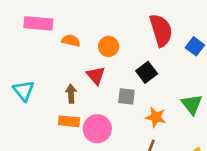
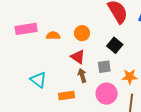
cyan triangle: (24, 91) -> (38, 80), moved
brown arrow: (71, 94) -> (82, 75), moved
pink circle: (97, 129) -> (107, 94), moved

